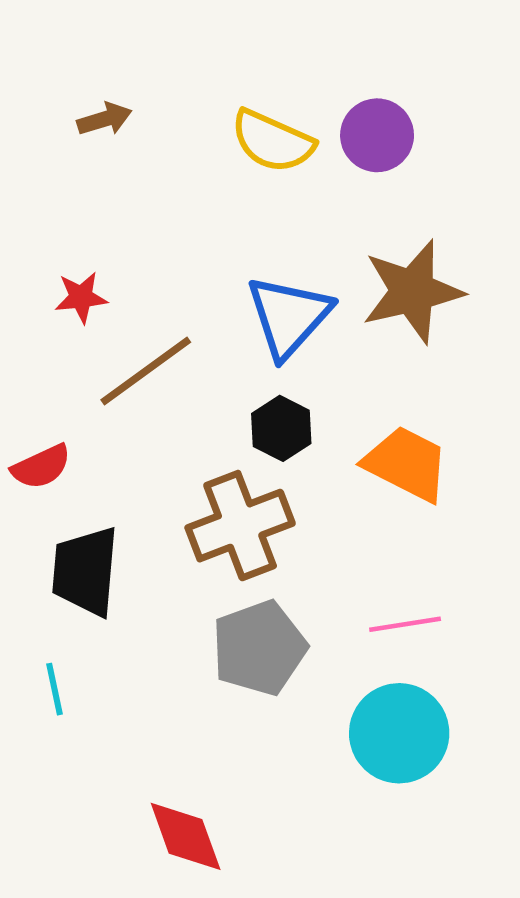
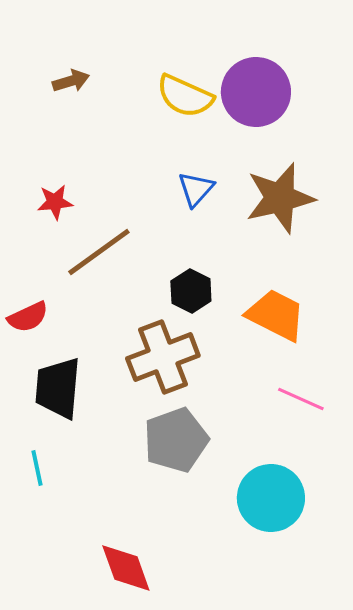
purple circle: (377, 135) -> (256, 92), size x1.4
blue triangle: (289, 316) -> (196, 189), moved, size x0.6
pink line: (405, 624) -> (301, 399), moved, turned 33

